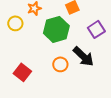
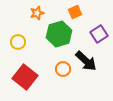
yellow circle: (15, 23) -> (18, 42), moved
red square: (22, 72) -> (25, 77), size x1.4

